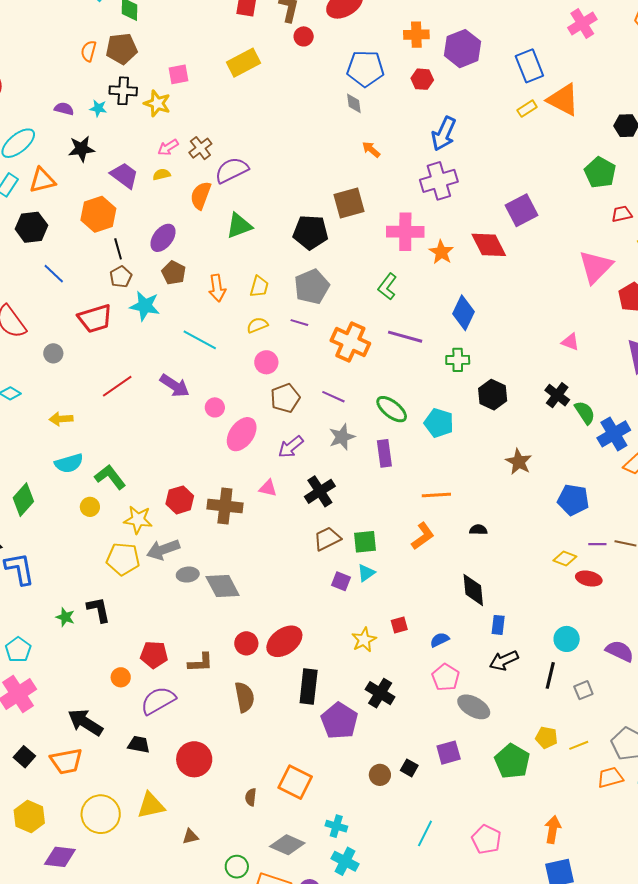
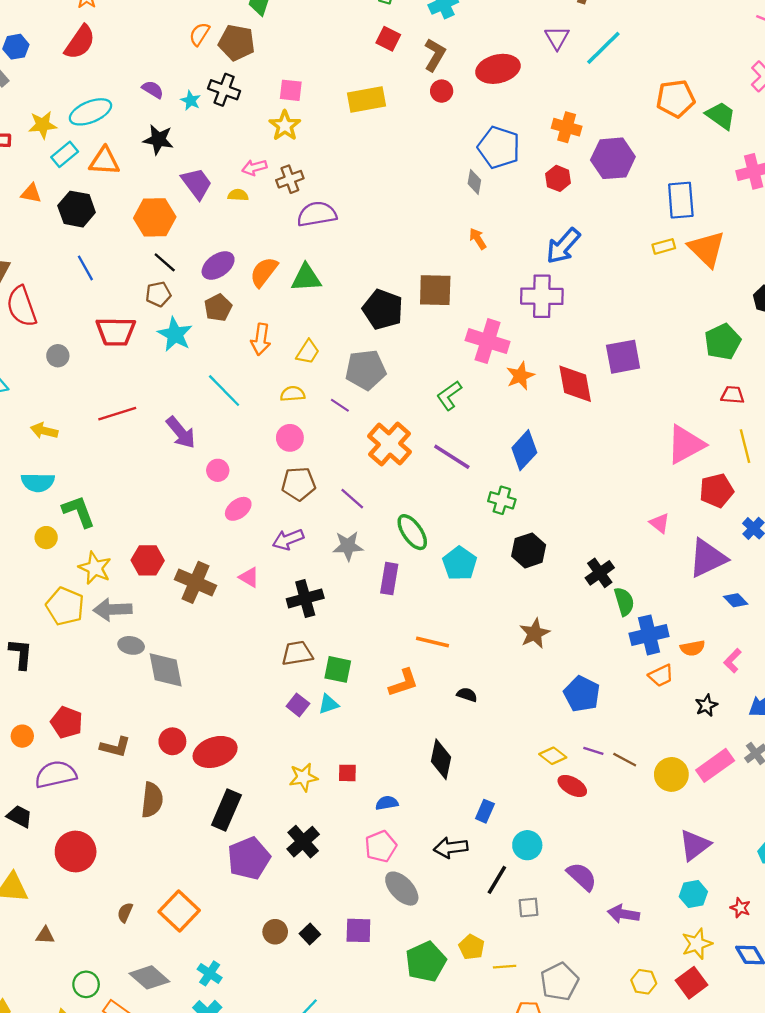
yellow star: (157, 103) -> (285, 126), moved
orange semicircle: (201, 195) -> (264, 272), moved
black line: (118, 249) -> (165, 262), turned -50
pink triangle: (570, 342) -> (660, 523), moved
pink ellipse: (242, 434) -> (238, 509), size x0.7
blue rectangle: (498, 625) -> (485, 811), moved

